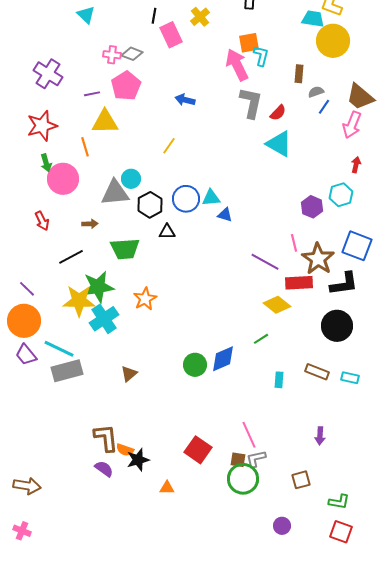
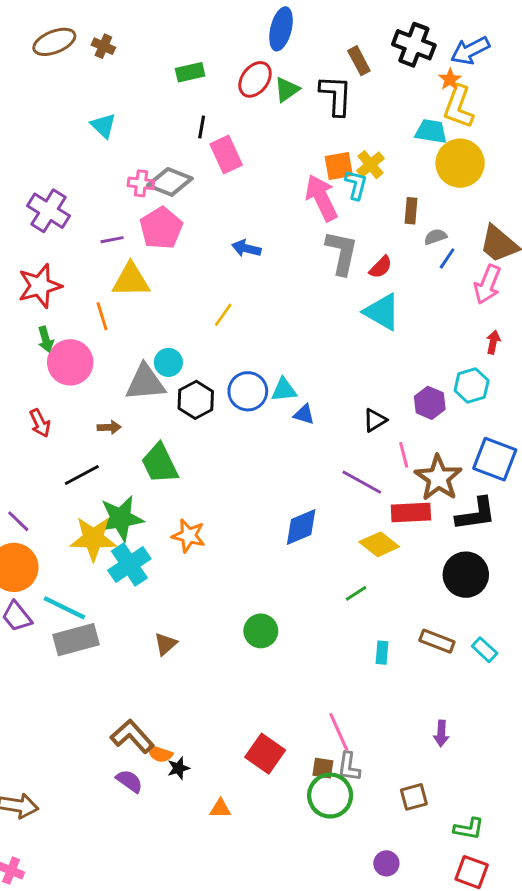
yellow cross: (200, 17) -> (371, 165), moved
gray diamond: (132, 54) -> (170, 182), size x1.4
black triangle: (167, 232) -> (375, 420), moved, turned -30
green trapezoid: (125, 249) -> (160, 463), turned 68
orange star: (145, 299) -> (189, 536), turned -30
blue diamond: (223, 359) -> (301, 527), moved
cyan rectangle: (350, 378) -> (485, 650), turned 30
brown L-shape: (106, 438) -> (132, 736), turned -36
gray L-shape: (256, 459) -> (349, 767), turned -70
black star: (138, 460) -> (178, 768), size x0.7

